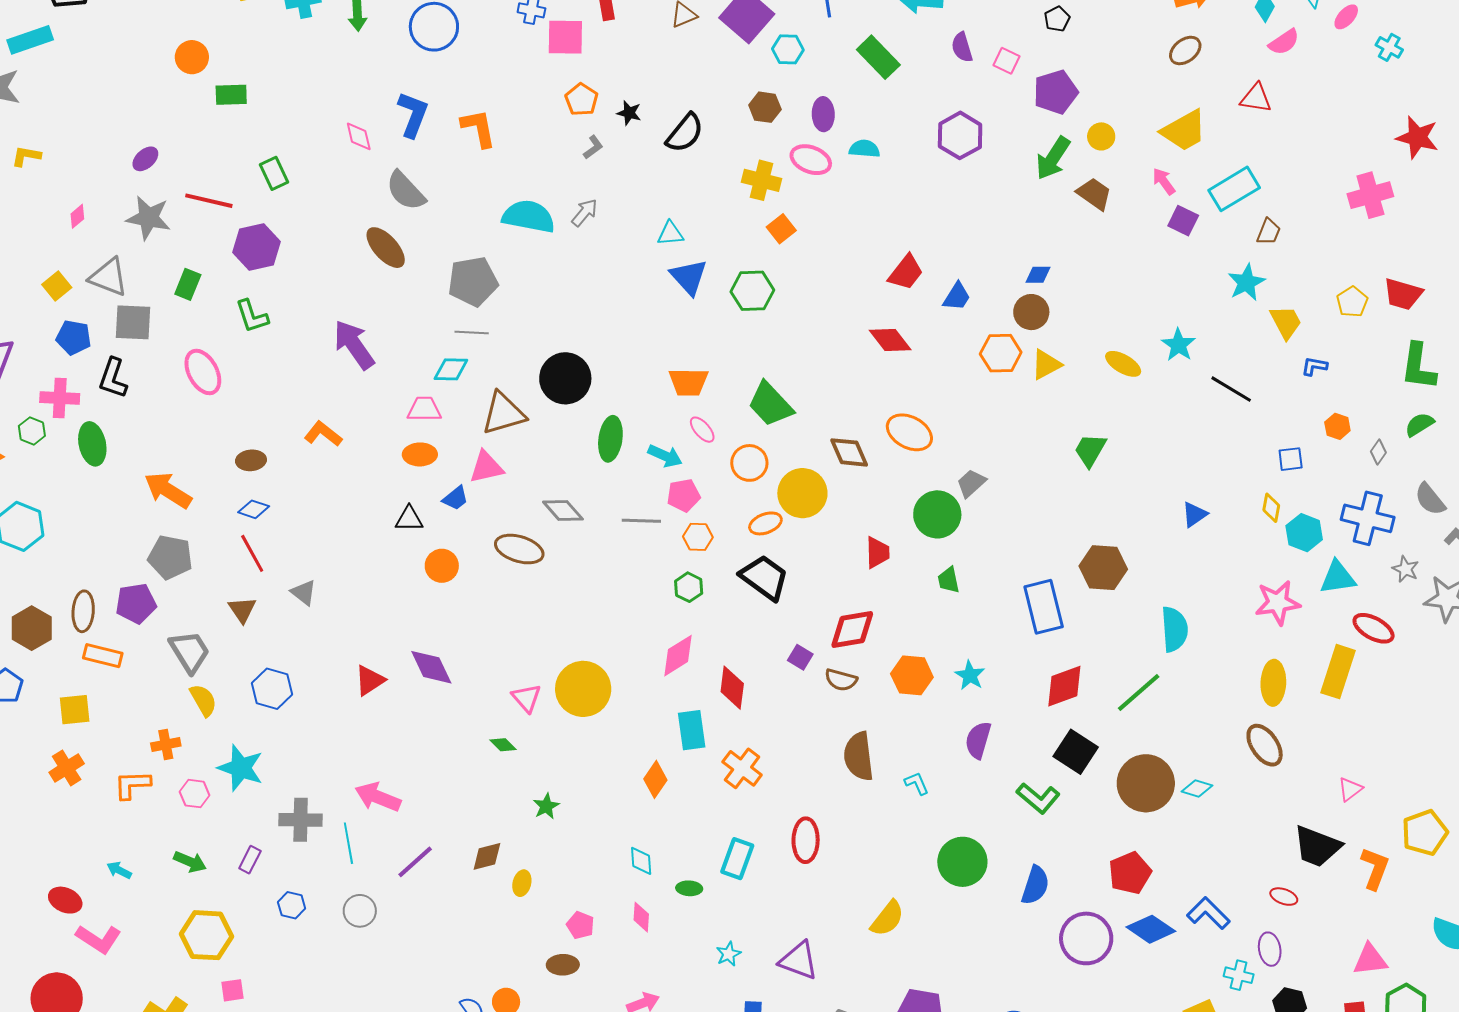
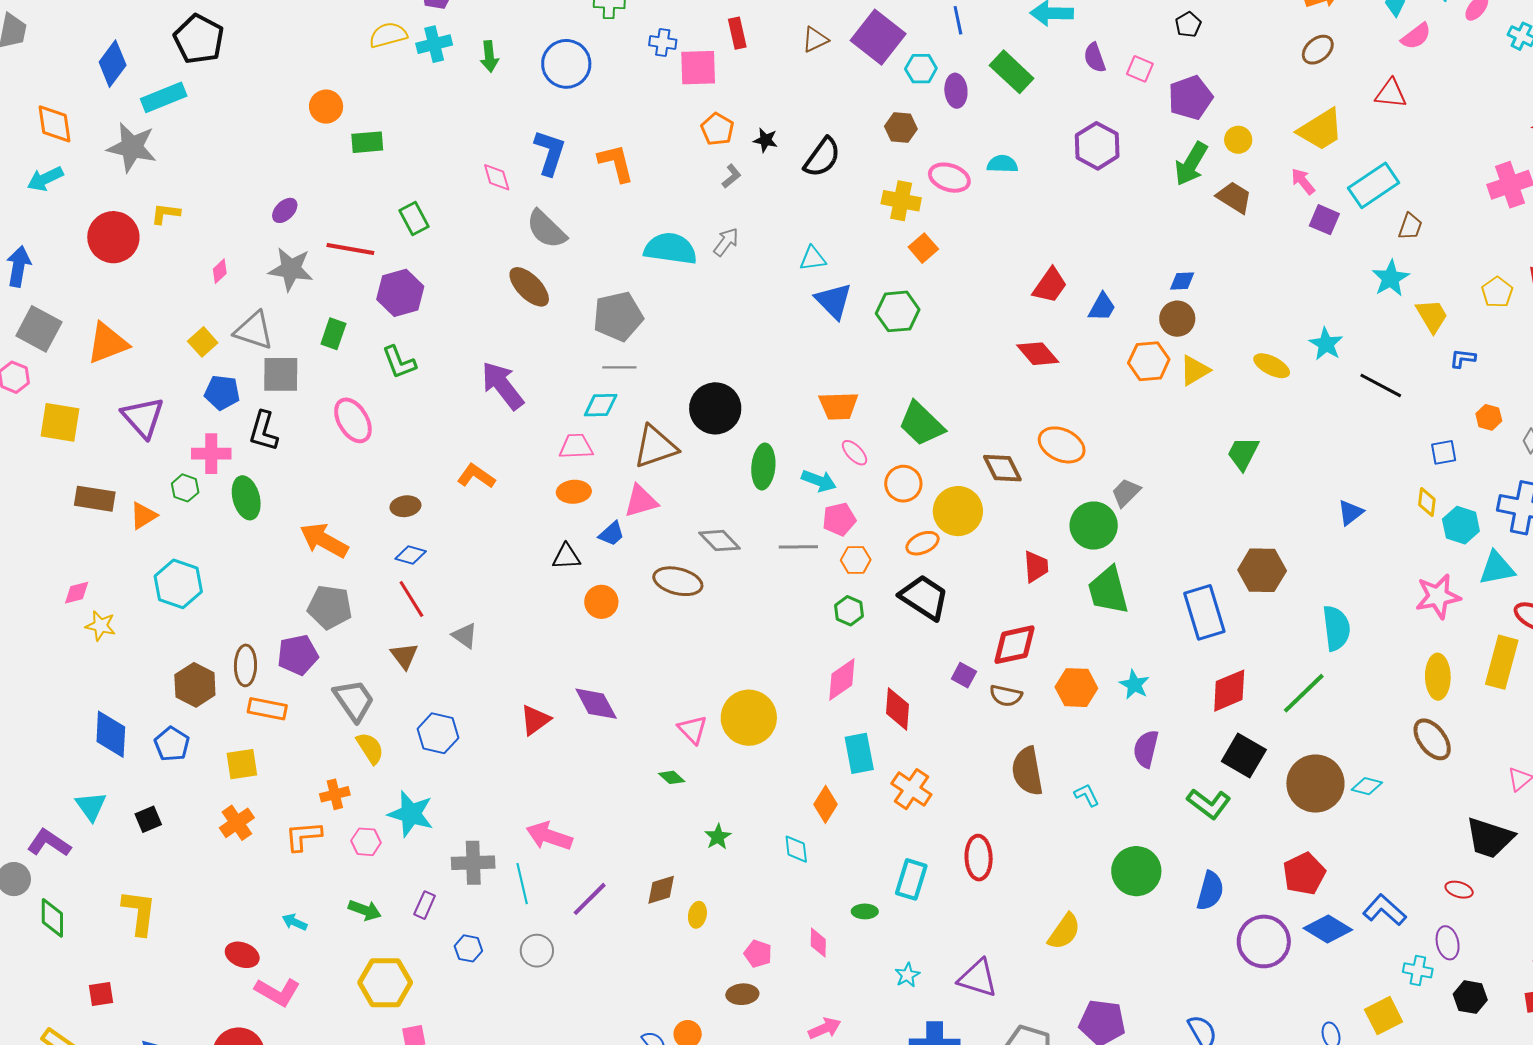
purple ellipse: (823, 114) -> (956, 91), moved
green trapezoid: (949, 580) -> (1108, 590), size x1.8
cyan diamond: (641, 861) -> (796, 849), moved

